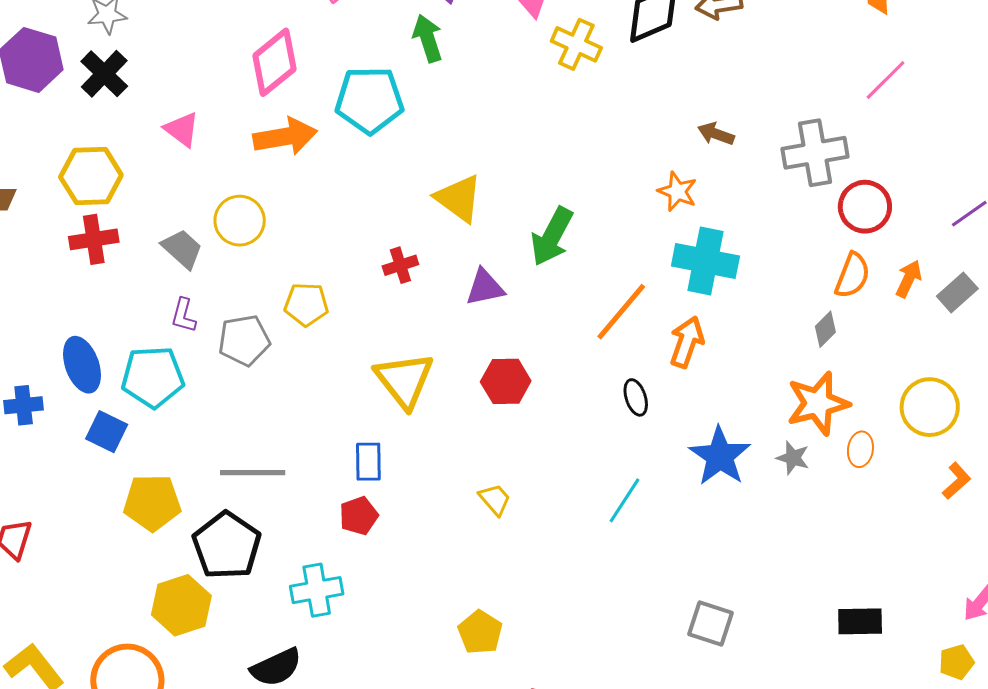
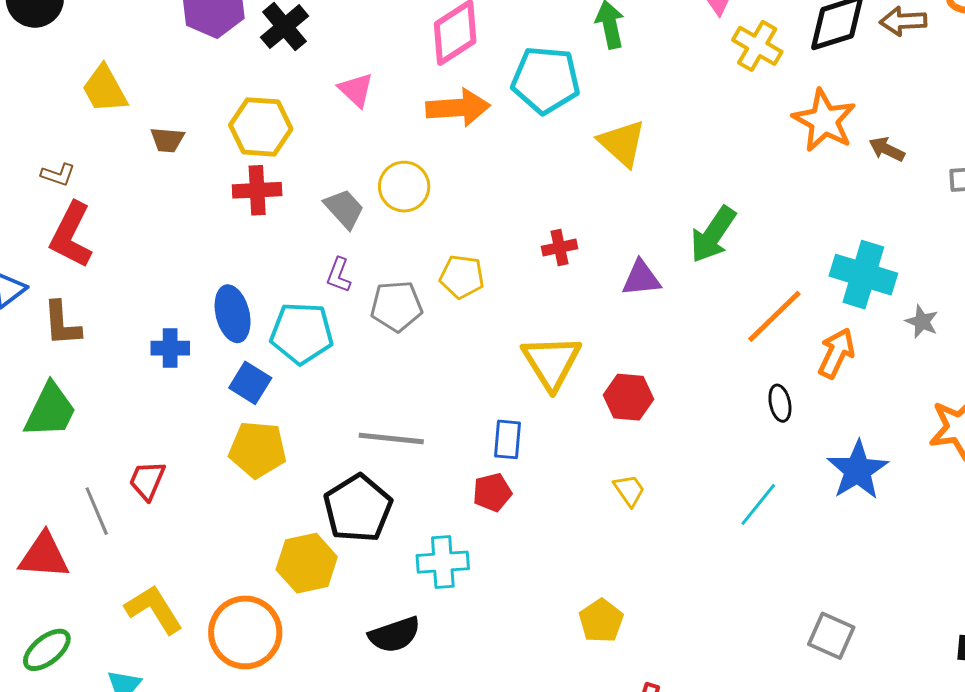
orange star: (677, 192) -> (824, 120), moved, size x1.6
yellow triangle: (459, 198) -> (622, 143), moved
red hexagon: (506, 381) -> (628, 397), moved
gray star: (793, 458) -> (922, 322), moved
yellow pentagon: (152, 503) -> (258, 450), moved

